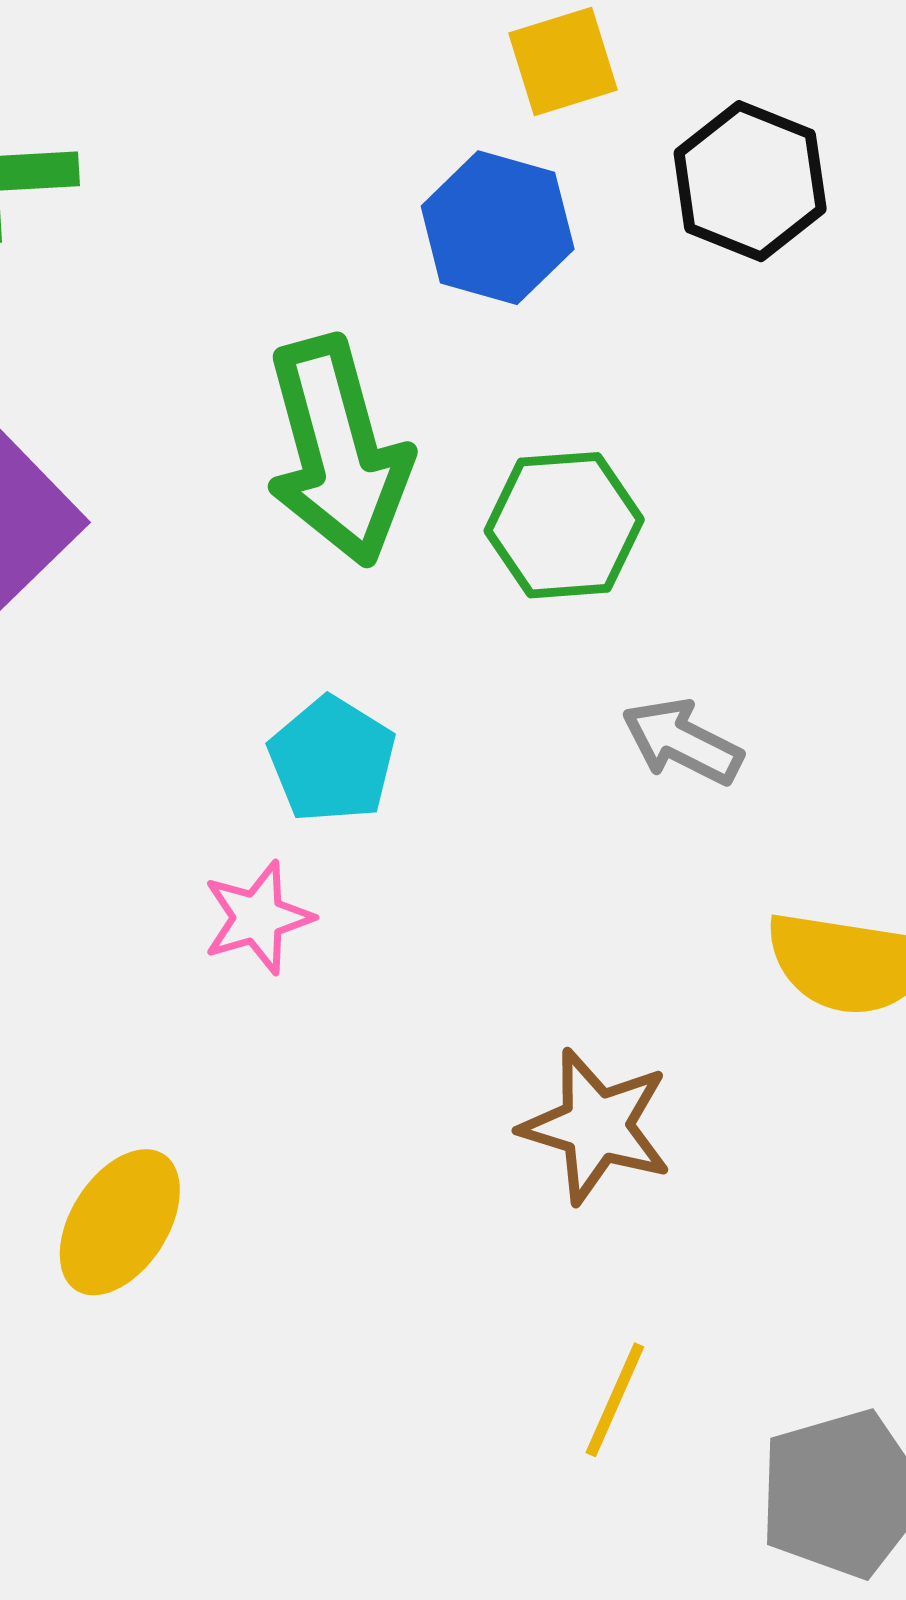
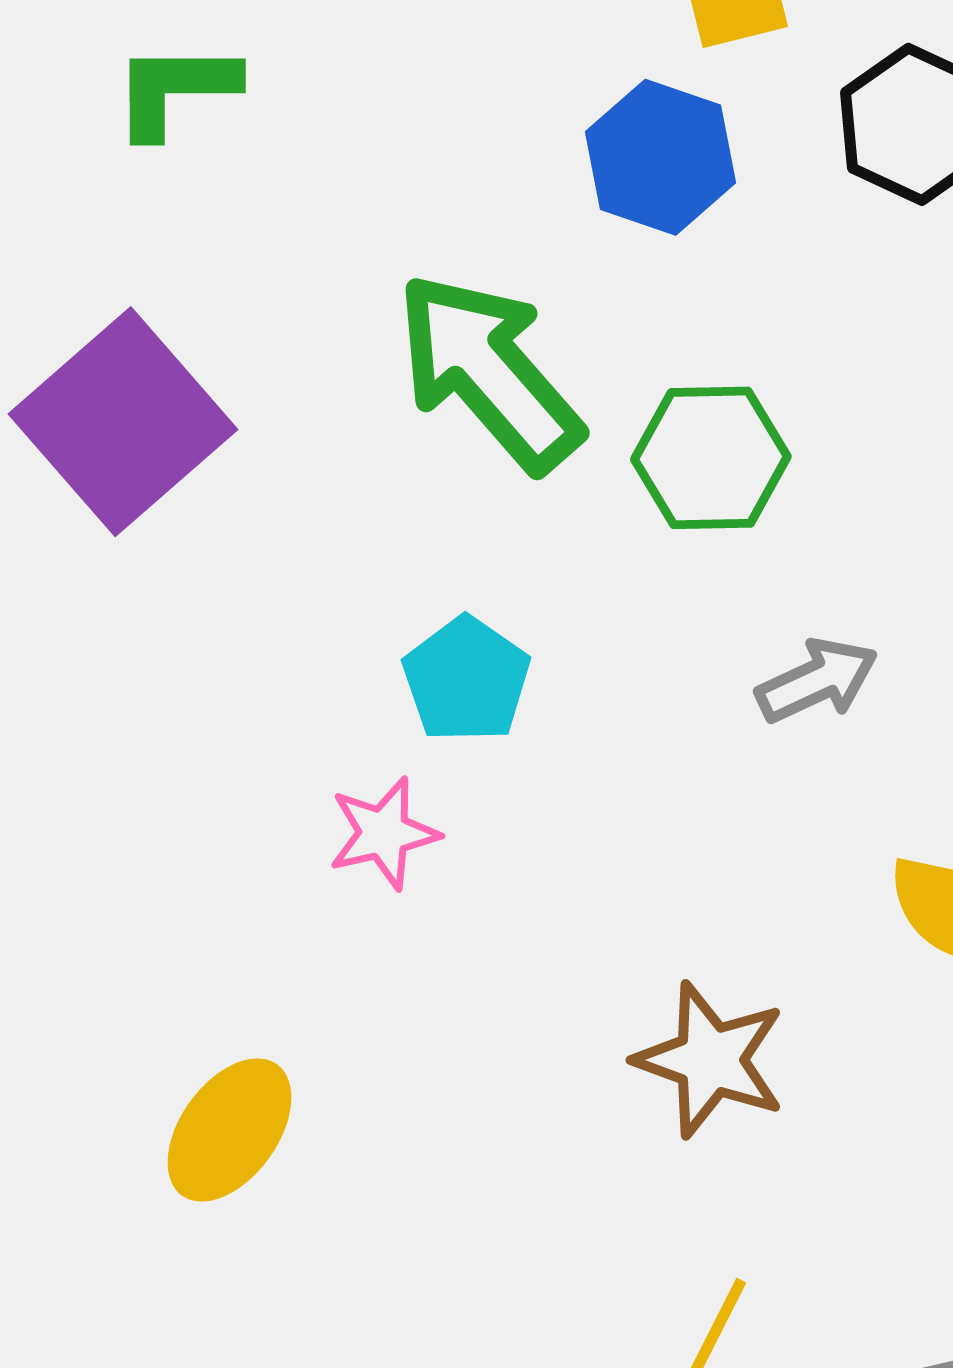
green arrow: (338, 451) -> (489, 372), turned 151
gray arrow: (682, 742) -> (817, 681), turned 125

